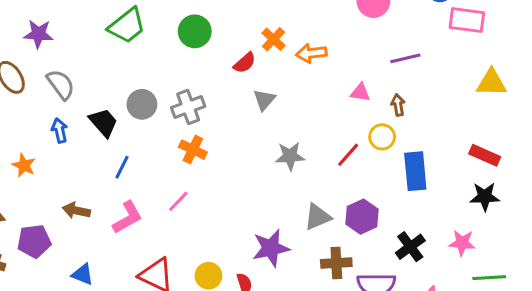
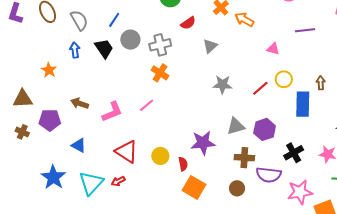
orange arrow: (311, 53) -> (244, 19), turned 30
red semicircle: (245, 63) -> (188, 23), moved
brown arrow: (398, 105) -> (321, 83), moved
blue line: (122, 167) -> (114, 20), moved

